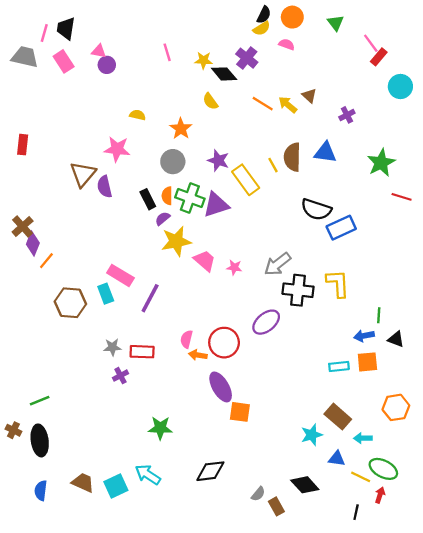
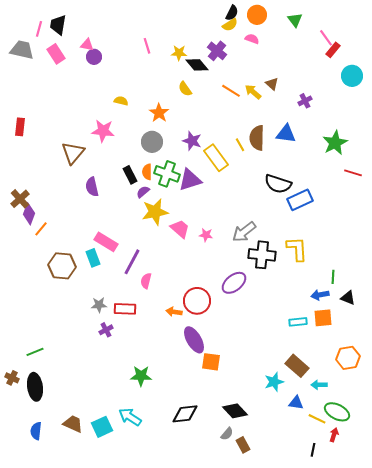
purple semicircle: (105, 187) -> (92, 187), moved
pink semicircle: (186, 339) -> (146, 281), moved
black diamond: (305, 485) -> (235, 411), moved

